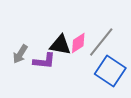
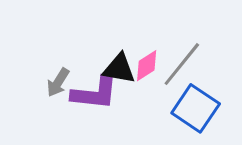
purple L-shape: (44, 61) -> (95, 93), size x1.4

